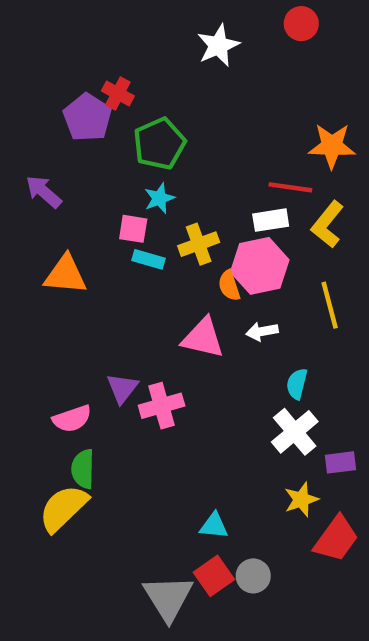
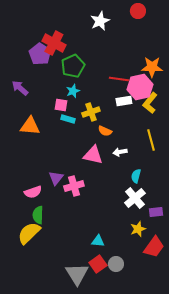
red cross: (118, 93) -> (54, 43), size x1.6
red line: (290, 187) -> (119, 79), moved
pink hexagon: (260, 266) -> (140, 87), moved
orange semicircle: (229, 286) -> (105, 131), turned -48

